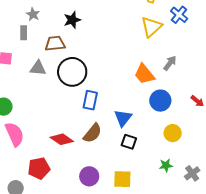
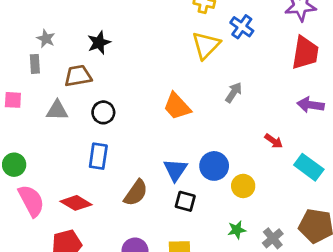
black circle: (72, 72) -> (103, 112), size x0.6
orange trapezoid: (144, 74) -> (177, 106), moved
blue rectangle: (90, 100) -> (98, 156), moved
blue circle: (160, 101) -> (214, 166), moved
red diamond: (62, 139) -> (76, 203), moved

